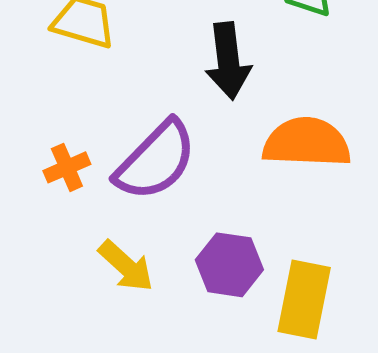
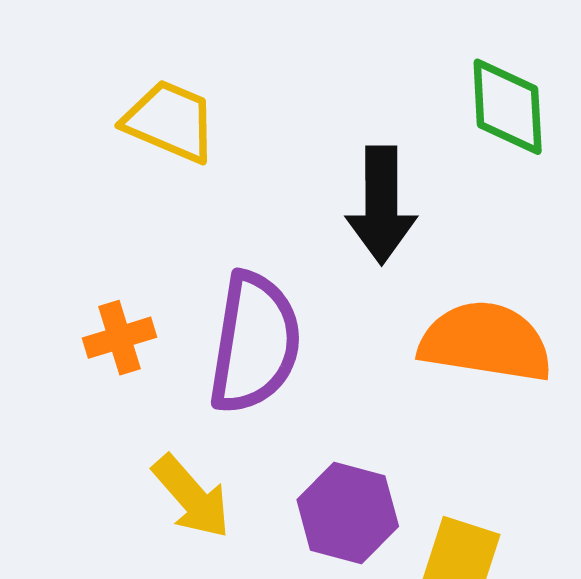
purple semicircle: (156, 161) -> (255, 343), turned -42

